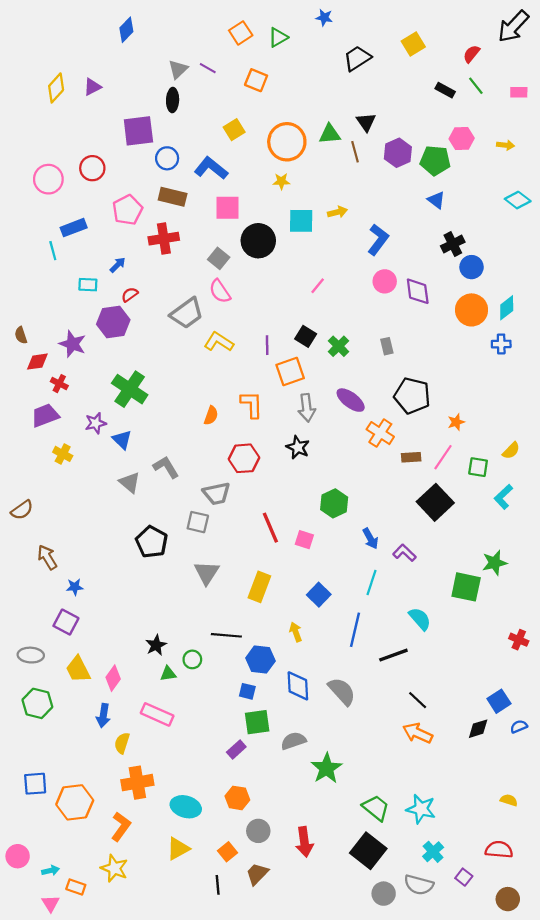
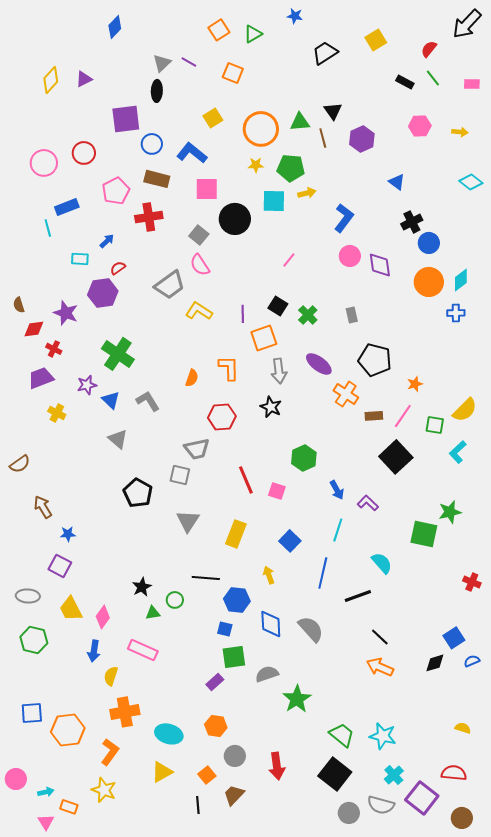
green pentagon: (435, 160) -> (291, 168), moved
yellow semicircle: (511, 451) -> (465, 410), size x1.5
gray L-shape: (166, 467) -> (148, 401), moved
purple square: (464, 877) -> (422, 798), size x2.0

